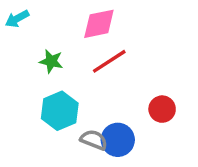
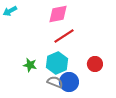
green star: (51, 61) -> (30, 65), moved
cyan hexagon: (60, 111) -> (57, 63), moved

